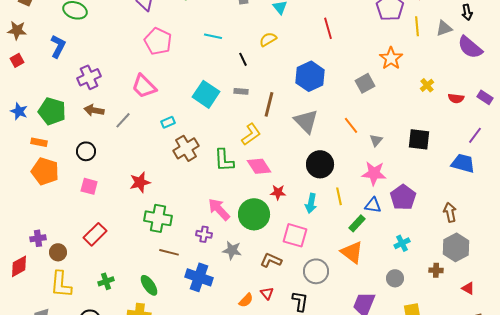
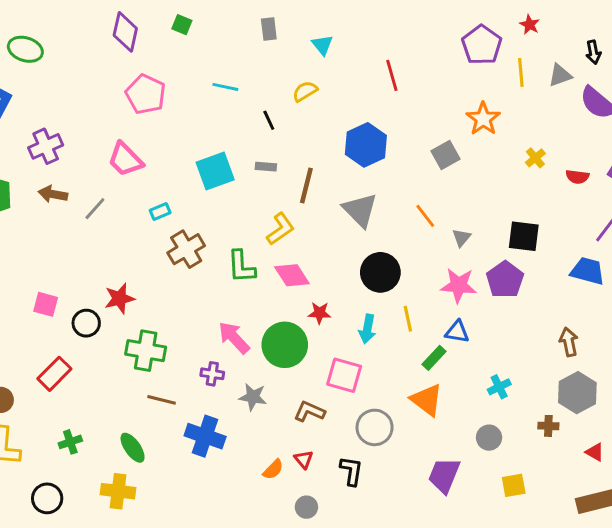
cyan square: (206, 94) -> (215, 171), turned 36
black circle: (86, 151) -> (86, 323), moved
purple pentagon: (403, 197) -> (505, 280), moved

